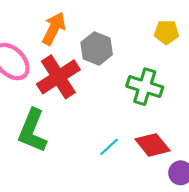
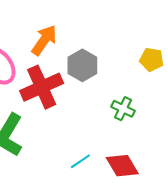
green cross: (145, 87) -> (123, 109), size x0.7

